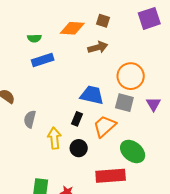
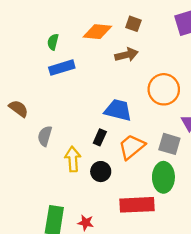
green semicircle: (34, 38) -> (53, 42), turned 104
gray square: (124, 103) -> (169, 144), moved
green ellipse: (133, 151) -> (163, 177), turned 50

